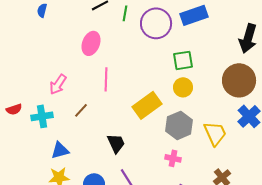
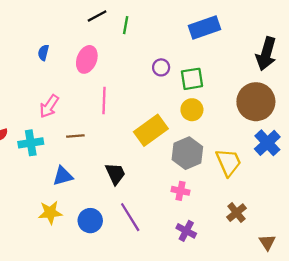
blue semicircle: (42, 10) -> (43, 53), moved
purple circle: (156, 23) -> (161, 67), moved, size x0.5
brown line: (81, 110) -> (75, 136), turned 42
blue triangle: (60, 150) -> (63, 176), moved

